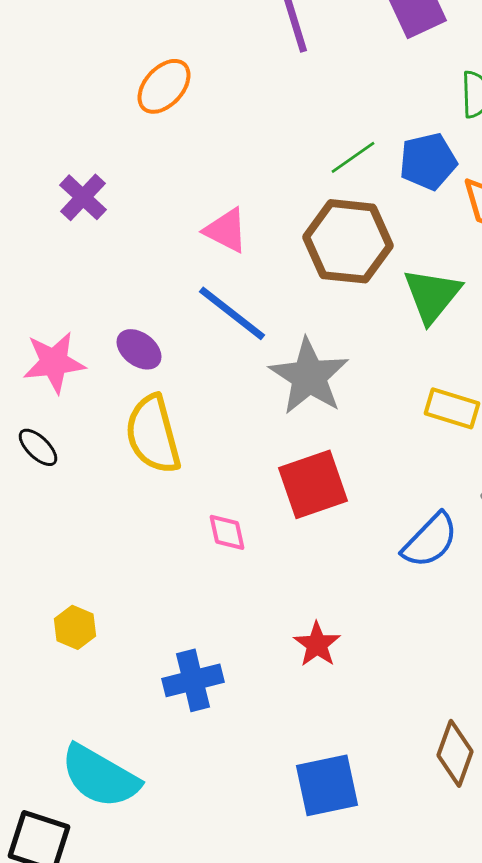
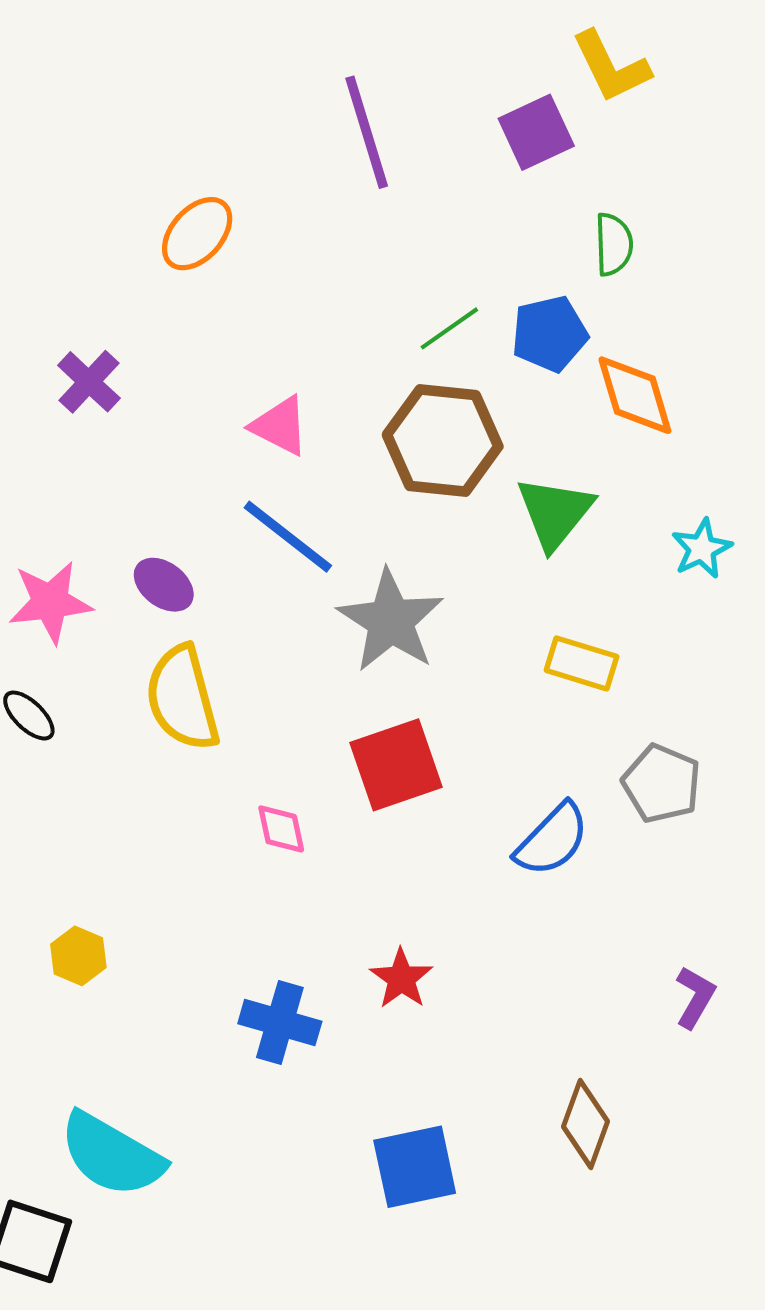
blue cross: (193, 680) -> (280, 1023), moved, turned 30

